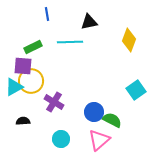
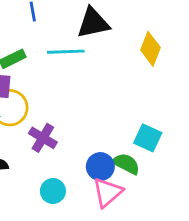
black triangle: (89, 22) -> (93, 23), size x1.4
cyan square: (136, 90) -> (148, 138), moved, turned -30
blue circle: (94, 112) -> (100, 167), moved

